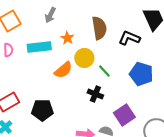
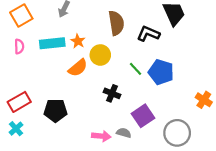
orange star: (67, 38) -> (78, 41), moved
green line: (104, 71) -> (135, 69), moved

